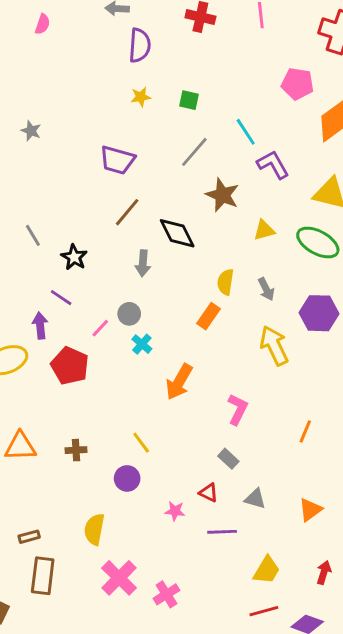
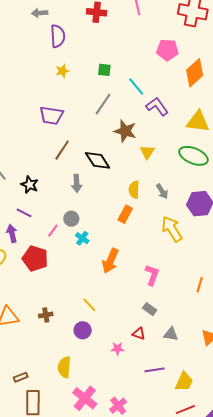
green square: (189, 100) -> (104, 70), moved
yellow triangle: (264, 230) -> (147, 152), moved, turned -35
purple line: (222, 532) -> (155, 370), moved

